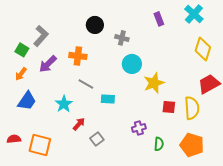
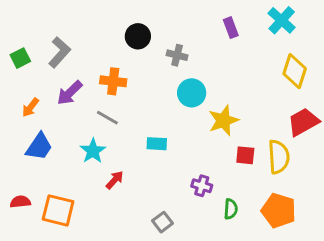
green square: (22, 50) -> (20, 58), moved, turned 32
gray line: (86, 84) -> (107, 118), moved
purple cross: (139, 128) -> (202, 186), turned 32
gray square: (97, 139) -> (163, 222), moved

